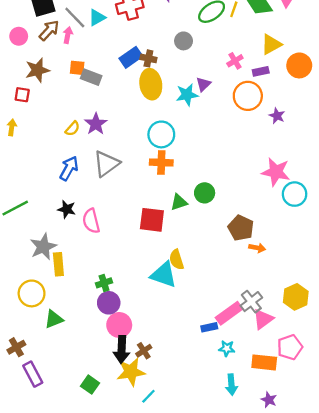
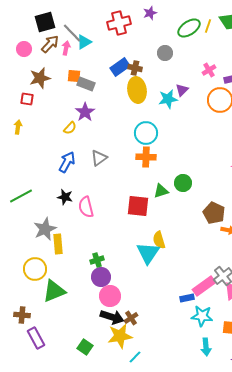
cyan triangle: (97, 18) -> (84, 42), moved
purple star: (96, 124) -> (85, 112), moved
gray triangle: (106, 164) -> (99, 158), size x0.7
cyan triangle: (164, 275) -> (148, 253), turned 45
green triangle: (54, 319) -> (54, 291), size x1.4
brown cross: (16, 347) -> (22, 315), turned 35
cyan star: (227, 348) -> (202, 316), size x1.5
black arrow: (122, 350) -> (112, 317), turned -75

